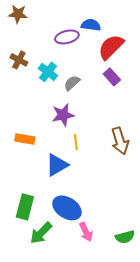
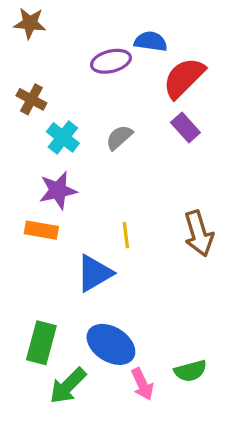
cyan cross: (48, 72) -> (63, 137), moved
purple star: (63, 115) -> (58, 190), moved
green semicircle: (125, 237) -> (190, 371), moved

